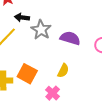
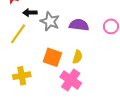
orange square: (27, 74) -> (52, 57), moved
pink cross: (53, 93) -> (71, 80), size x1.5

